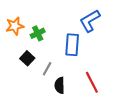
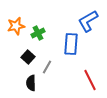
black semicircle: (60, 85) -> (31, 83), moved

